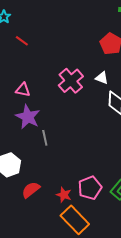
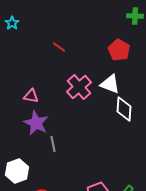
red line: (22, 41) -> (59, 47), moved
white triangle: (102, 78) -> (110, 84), size x1.5

